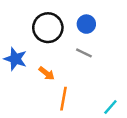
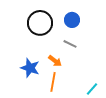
blue star: (15, 59) -> (30, 68), moved
orange arrow: (47, 73) -> (55, 61), moved

